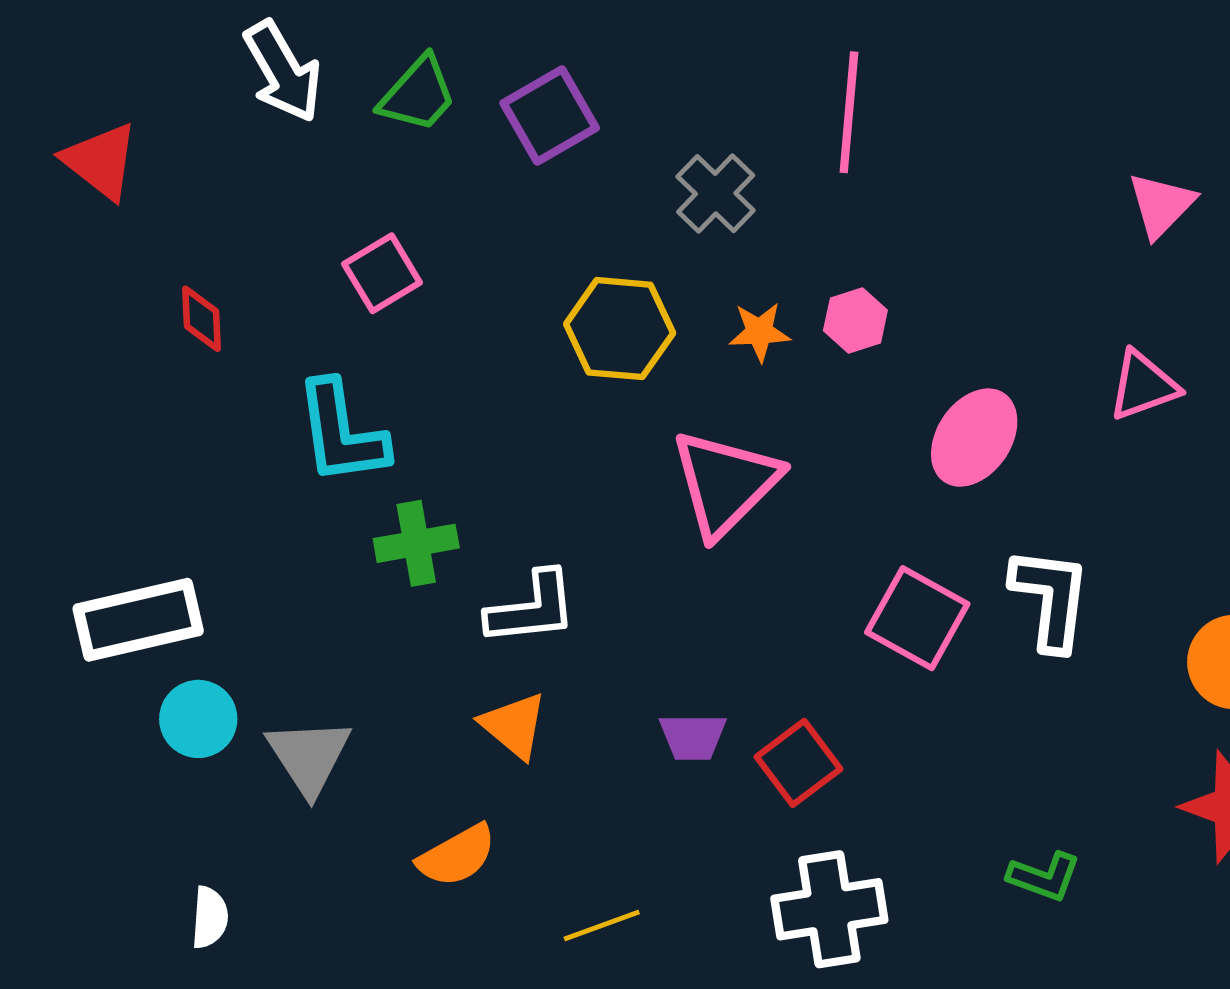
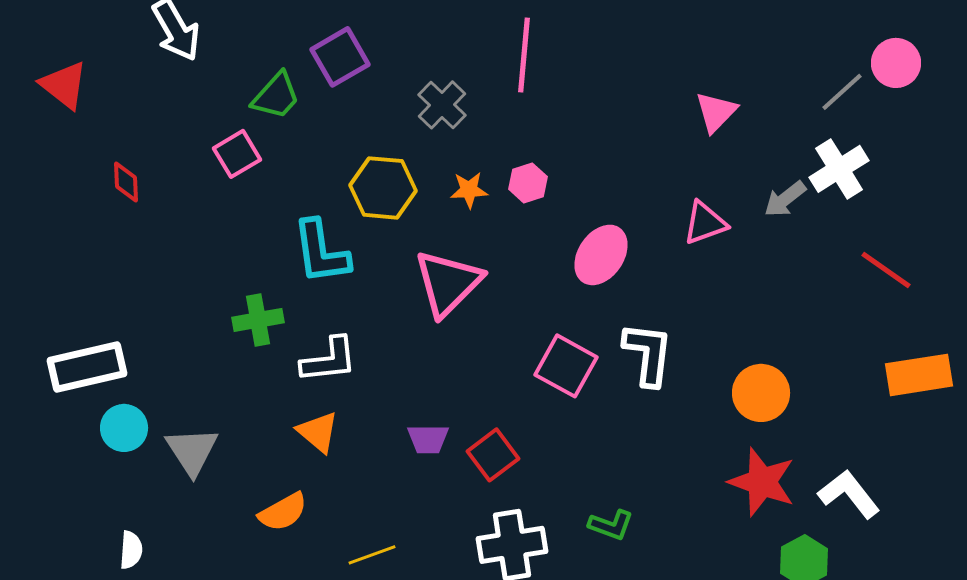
green trapezoid: (418, 94) -> (276, 96), moved
cyan L-shape: (341, 433) -> (321, 252), moved
green L-shape: (1044, 877) -> (611, 525), moved

